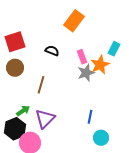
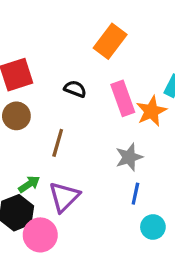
pink rectangle: (82, 57) -> (123, 98), size x1.5
gray star: (86, 73) -> (129, 157), moved

